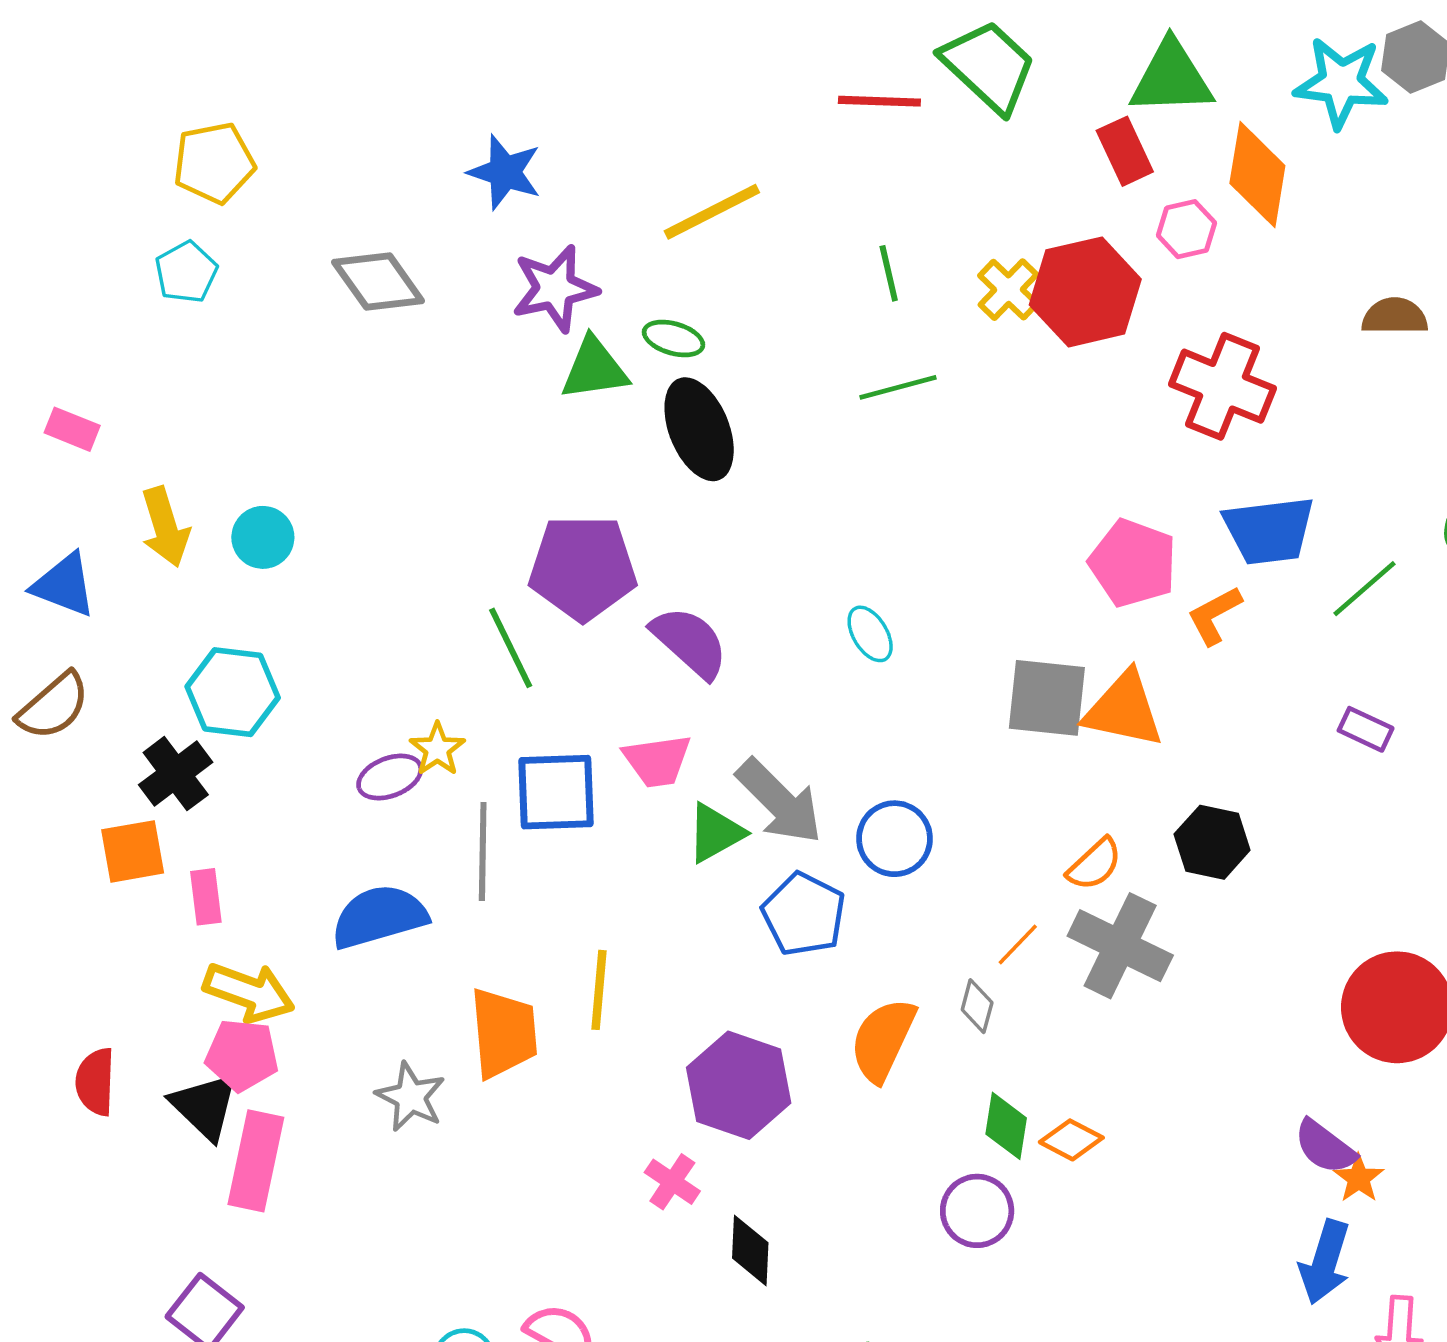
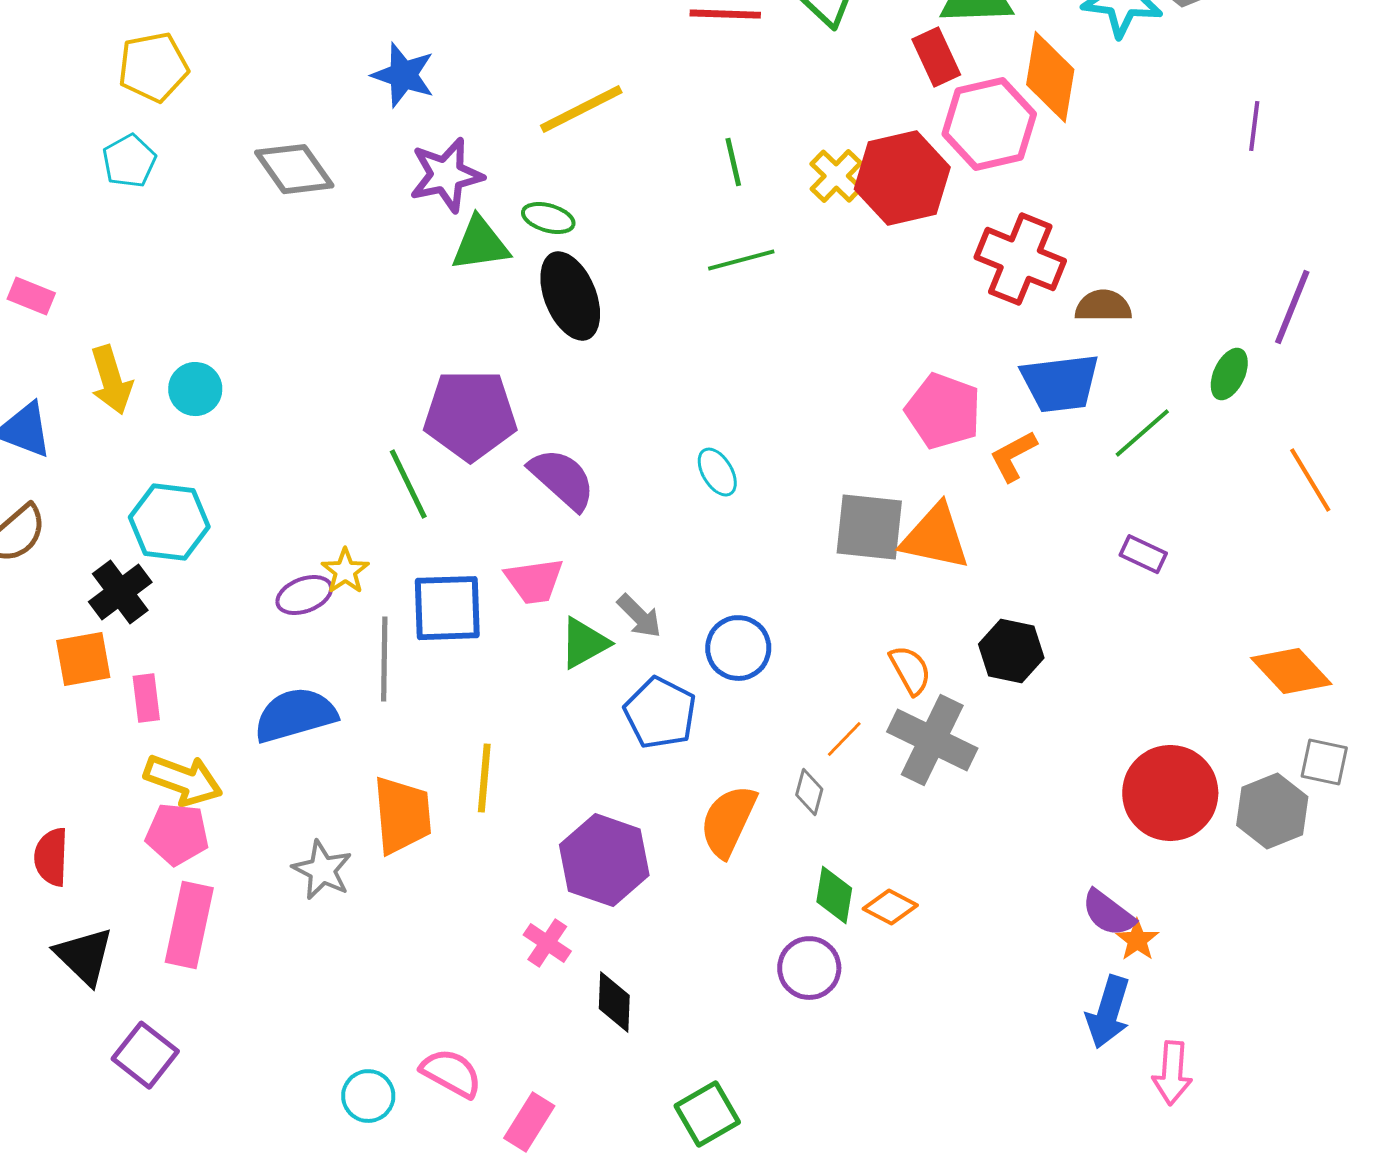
pink hexagon: (1186, 229) -> (989, 124), size x1.8
brown semicircle: (1395, 316) -> (1103, 306), moved
gray arrow: (779, 801) -> (639, 616), size x0.6
orange semicircle: (1095, 864) -> (910, 670), turned -76
black triangle: (205, 1106) -> (84, 956), moved

